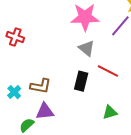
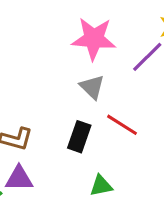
green triangle: (110, 112) -> (101, 186), moved

